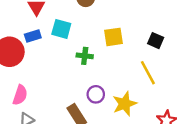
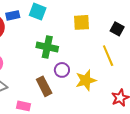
green cross: (85, 56) -> (47, 47), moved, size x1.5

